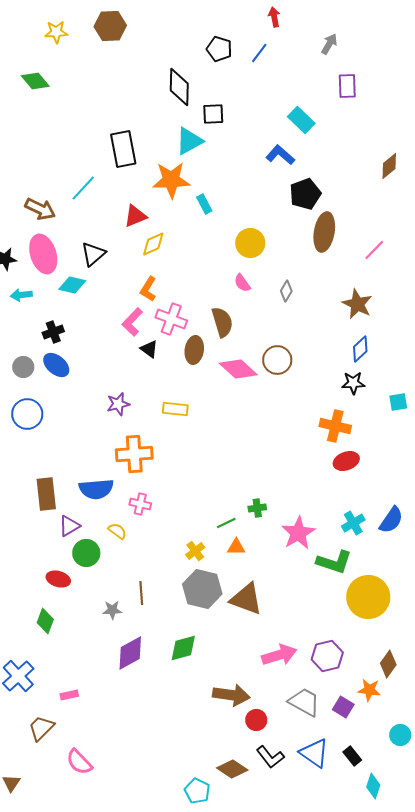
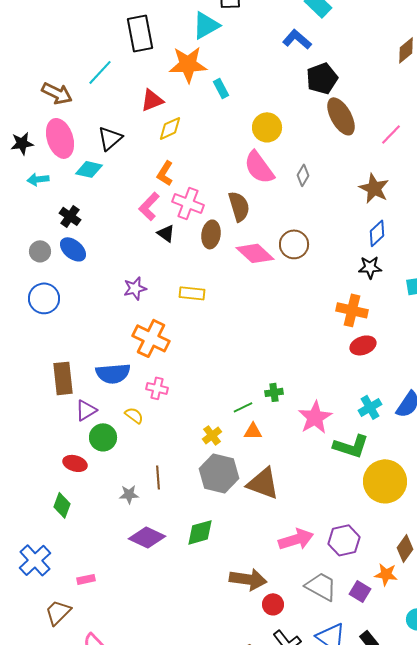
brown ellipse: (324, 232) -> (341, 116), turned -39
pink semicircle: (242, 283) -> (259, 167), size x1.8
black cross: (53, 332) -> (70, 216), turned -35
orange cross: (134, 454) -> (151, 338), turned 30
purple diamond: (130, 653) -> (147, 537), turned 54

